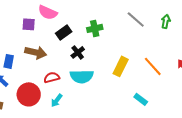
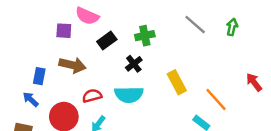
black cross: (78, 52) -> (134, 64), moved
yellow rectangle: (121, 66) -> (177, 82), turned -54
orange line: (153, 66) -> (216, 99), moved

